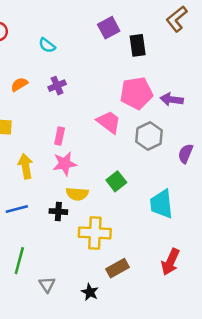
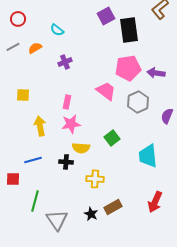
black rectangle: (138, 45) -> (129, 30), size x1.4
orange semicircle: (19, 84) -> (35, 48), moved
yellow cross: (95, 233) -> (95, 179), size x0.7
gray triangle: (47, 285) -> (57, 220), size x1.6
black star: (90, 292) -> (91, 214), moved

